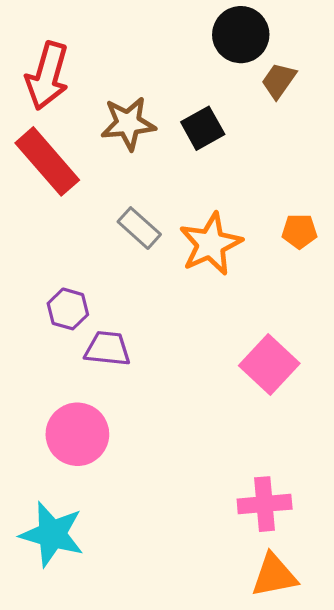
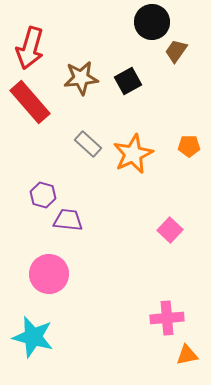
pink square: (269, 364) -> (170, 230), size x0.7
orange triangle: (274, 575) -> (187, 355), moved, size x0.7

